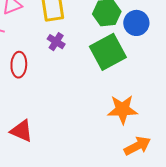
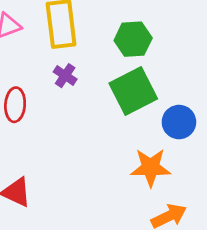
blue circle: (136, 23) -> (179, 122), moved

